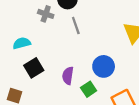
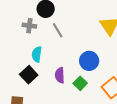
cyan semicircle: (22, 43) -> (37, 54), moved, turned -56

